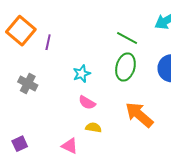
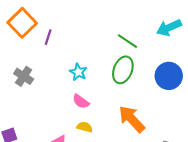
cyan star: (82, 74) -> (78, 72), turned -30

